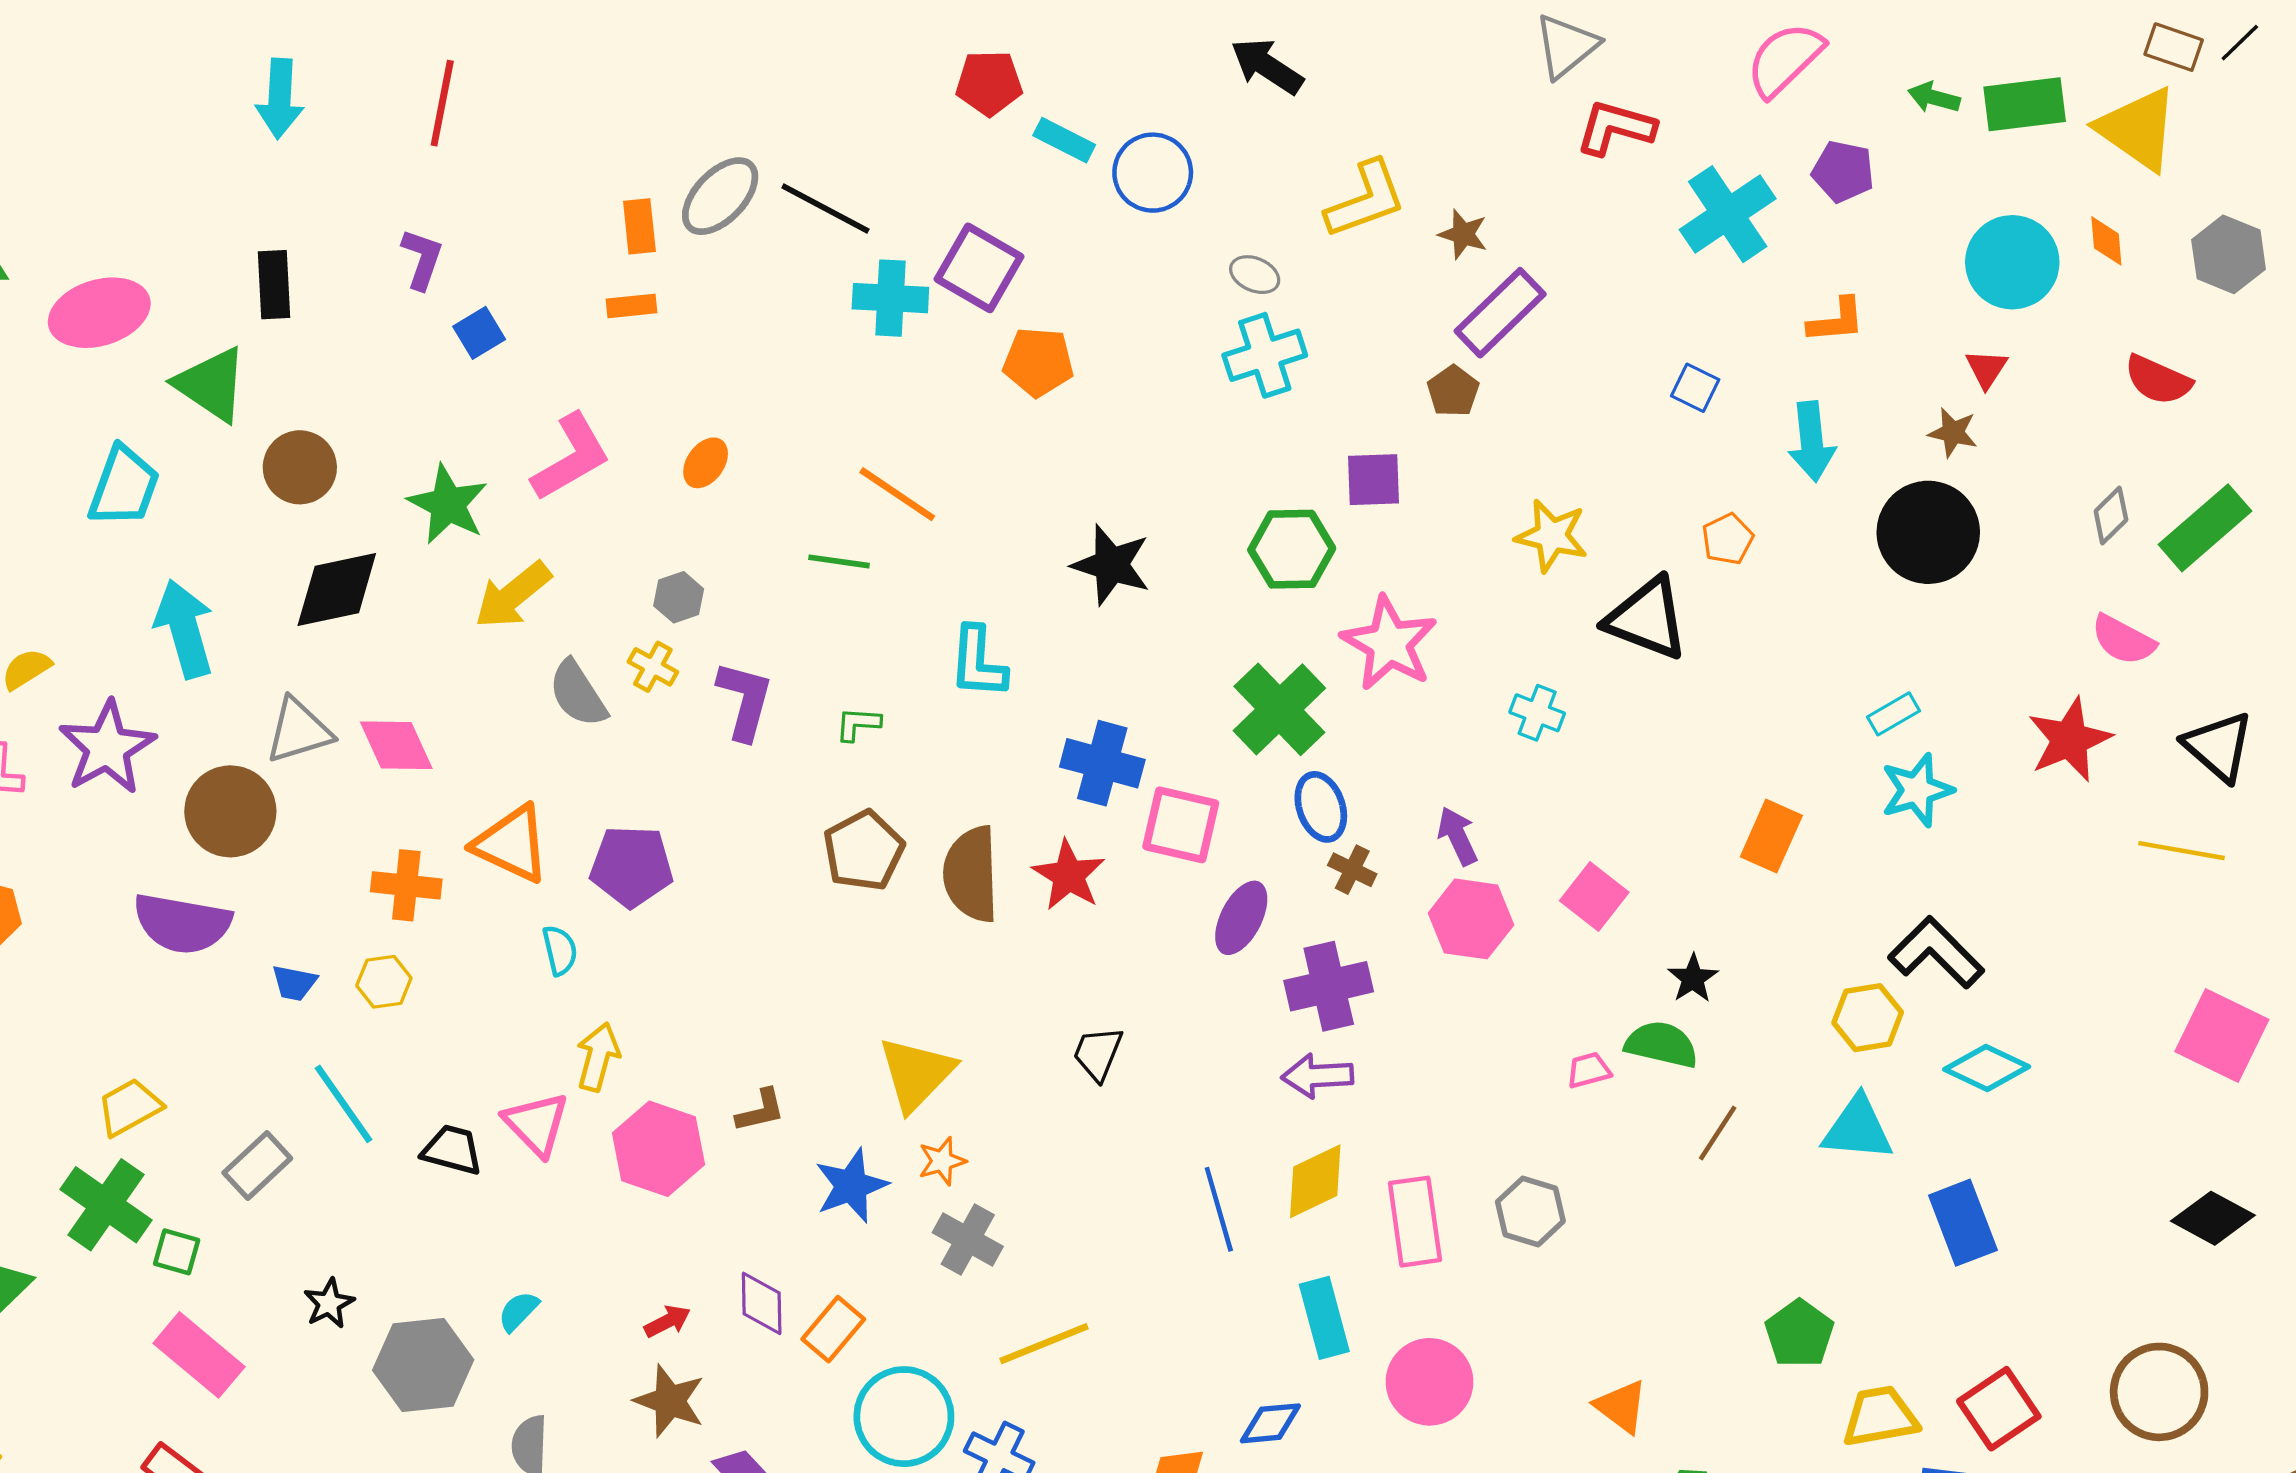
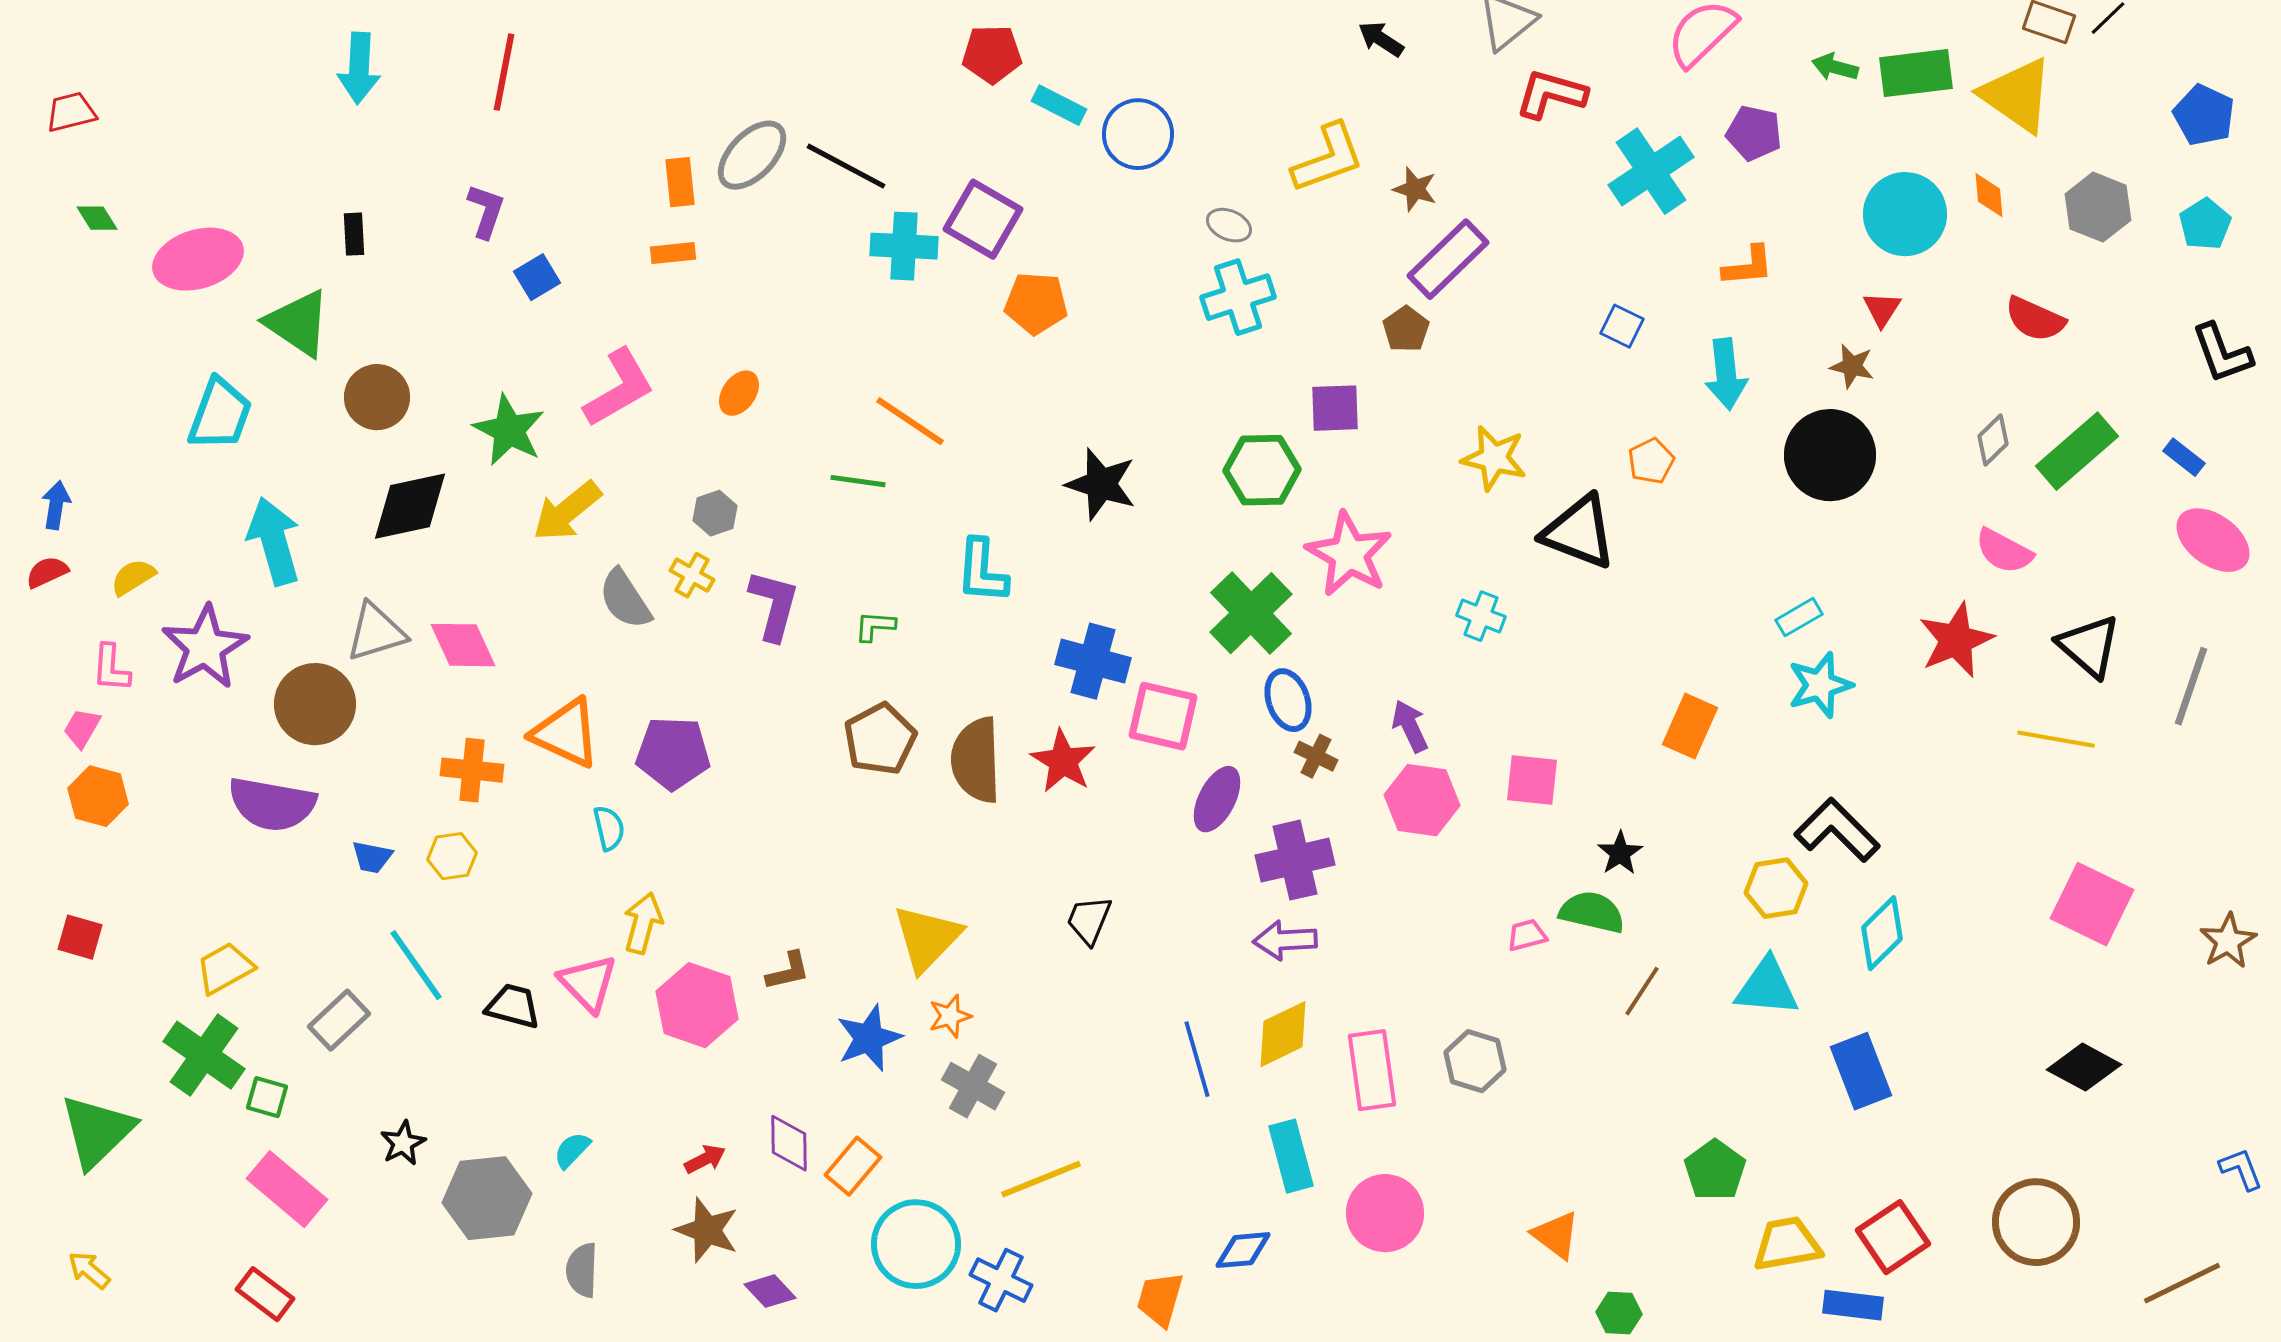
black arrow: (1267, 66) -> (1381, 39), moved, size x0.7
black rectangle: (274, 285) -> (354, 234), size x0.7
pink square: (1594, 897) -> (1532, 780), turned -32
cyan diamond: (1987, 1068) -> (1882, 933), turned -70

